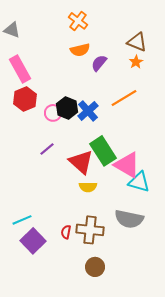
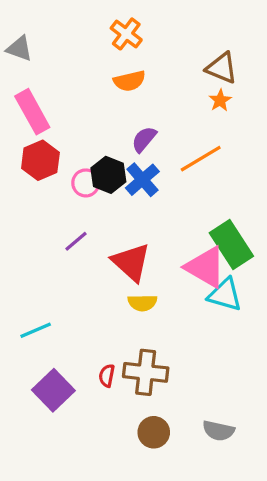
purple semicircle: (99, 63) -> (144, 139), moved
green rectangle: (103, 151) -> (231, 244), moved
gray semicircle: (129, 219) -> (218, 431), moved, size x0.7
cyan line: (22, 220) -> (36, 330), moved

